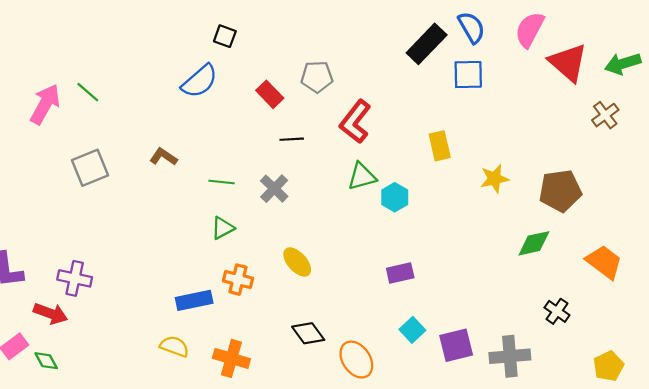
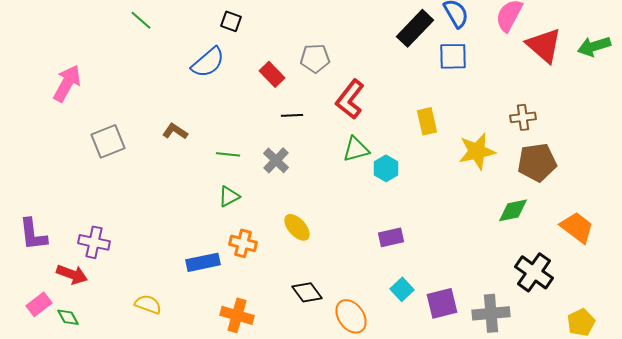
green line: (88, 92) -> (141, 20), moved
brown cross: (605, 115) -> (523, 117), moved, turned 30
yellow star: (494, 179) -> (477, 151), size x1.4
black cross: (557, 311) -> (534, 272), size x1.6
yellow semicircle: (174, 346) -> (148, 304), moved

